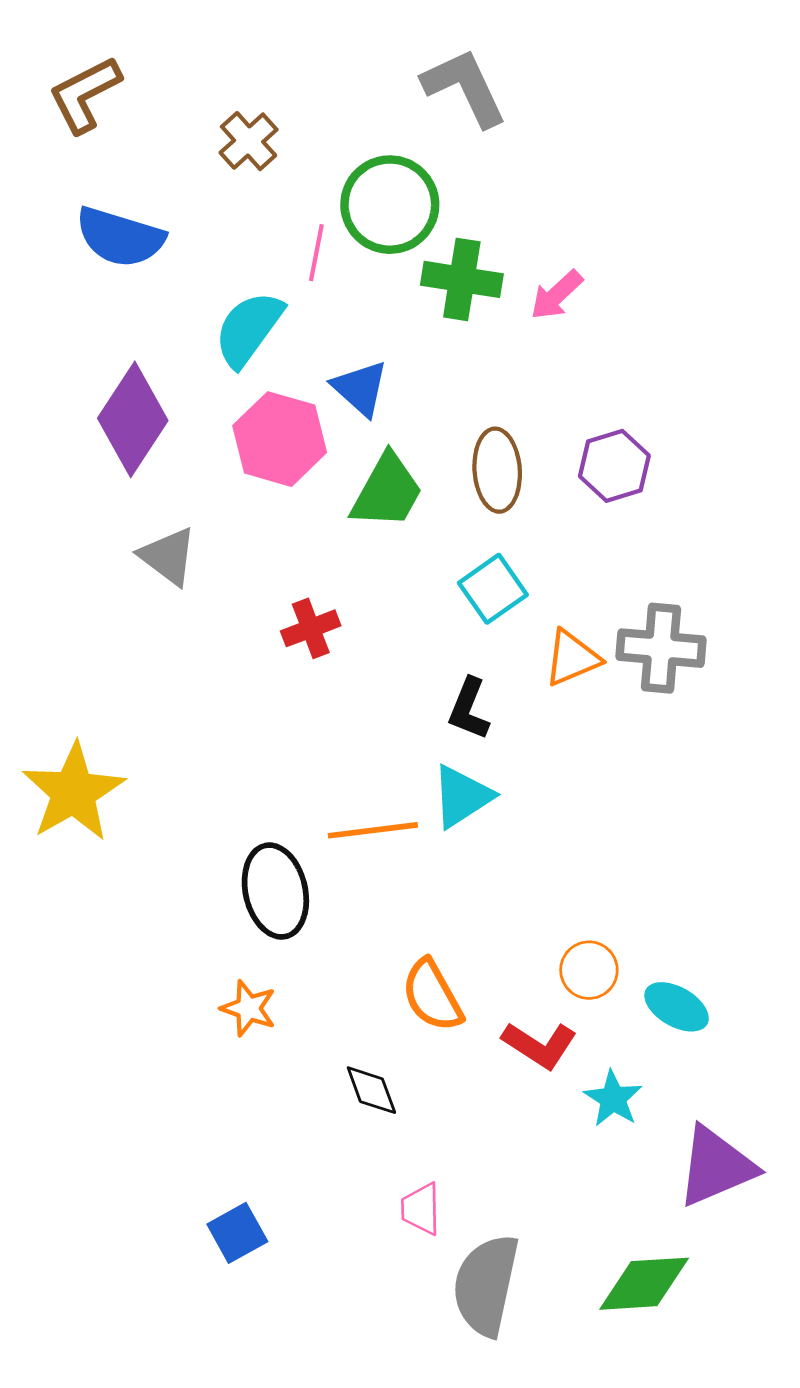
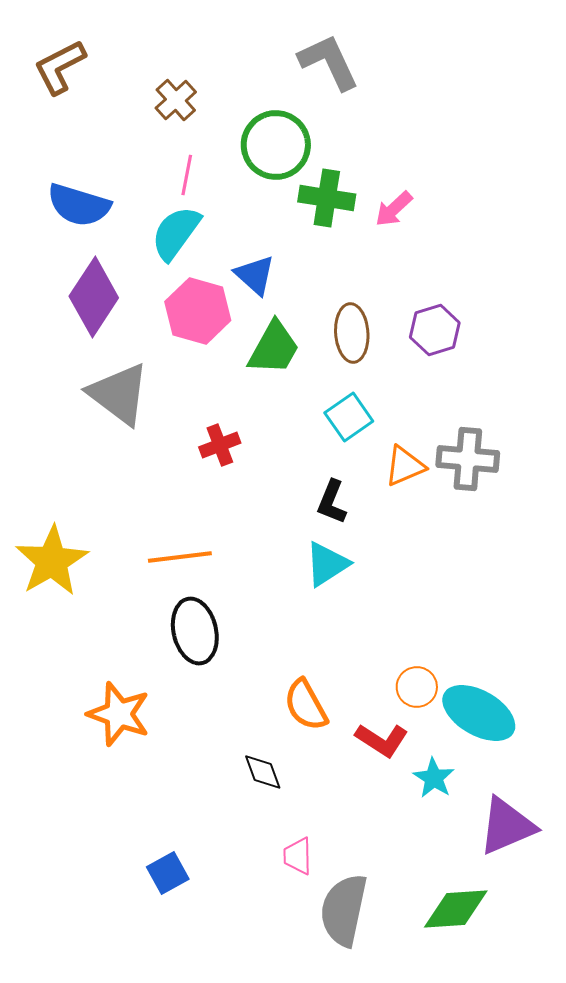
blue semicircle: (120, 237) -> (79, 205), moved
pink line: (316, 253) -> (187, 175), moved
gray triangle: (168, 556) -> (119, 394), size x1.5
orange line: (373, 830) -> (180, 557), moved
cyan ellipse: (677, 1007) -> (479, 713), size x1.6
orange star: (249, 1008) -> (119, 714), moved, size x1.6

